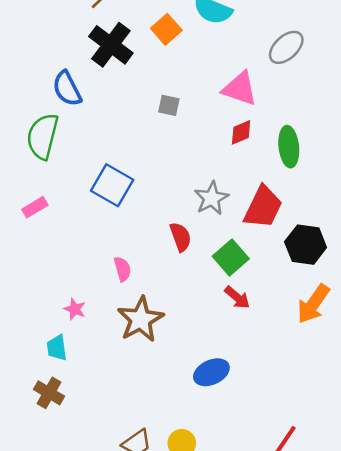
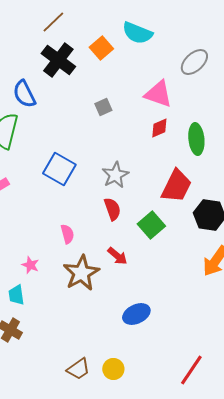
gray square: (169, 105) -> (103, 107), turned -36
gray star: (211, 198) -> (115, 175), moved
red arrow: (237, 297) -> (117, 256), moved

